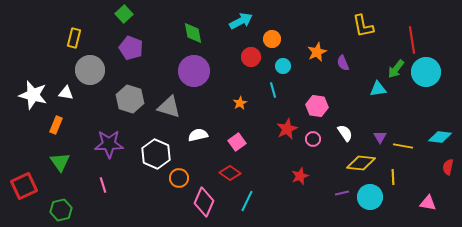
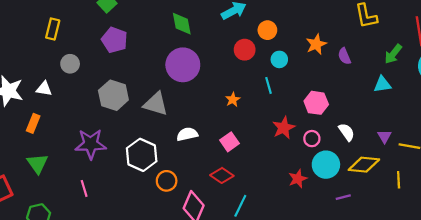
green arrow: (396, 69) -> (393, 54), moved
gray circle: (90, 70) -> (70, 64), size x0.6
cyan circle: (370, 197) -> (326, 165), moved

